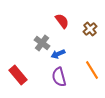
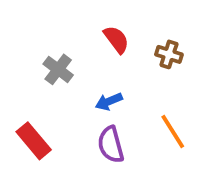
brown cross: (90, 29) -> (169, 54), turned -32
gray cross: (42, 43) -> (58, 69), moved

